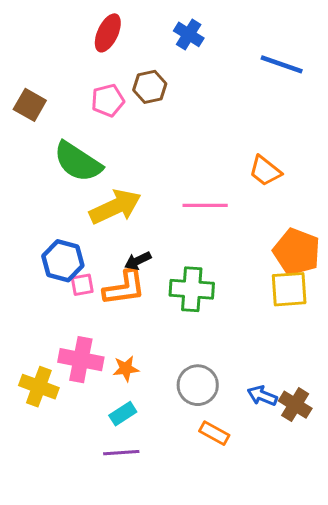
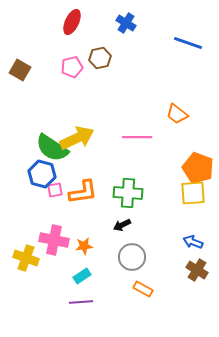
green semicircle: (78, 162) -> (52, 148), moved
black arrow: (138, 261) -> (122, 225), moved
blue arrow: (262, 396) -> (193, 242), moved

